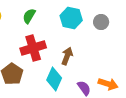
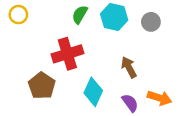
green semicircle: (29, 16) -> (80, 15), moved
brown arrow: (67, 56) -> (129, 67), moved, turned -48

